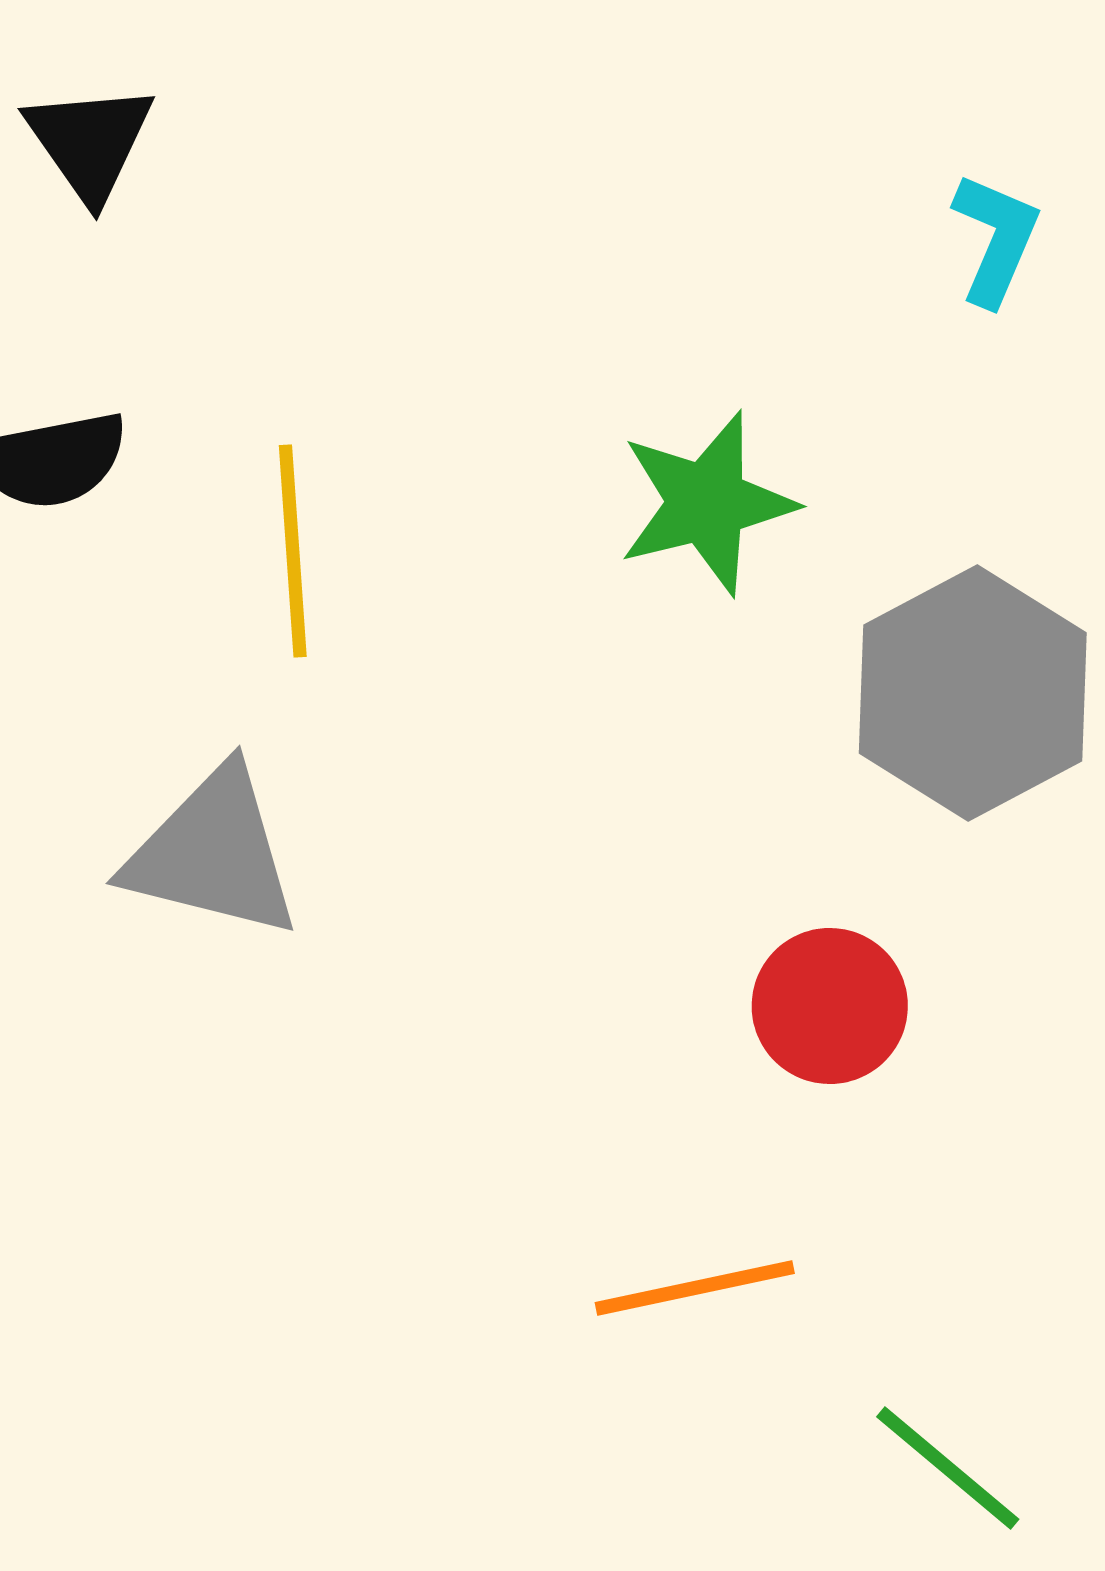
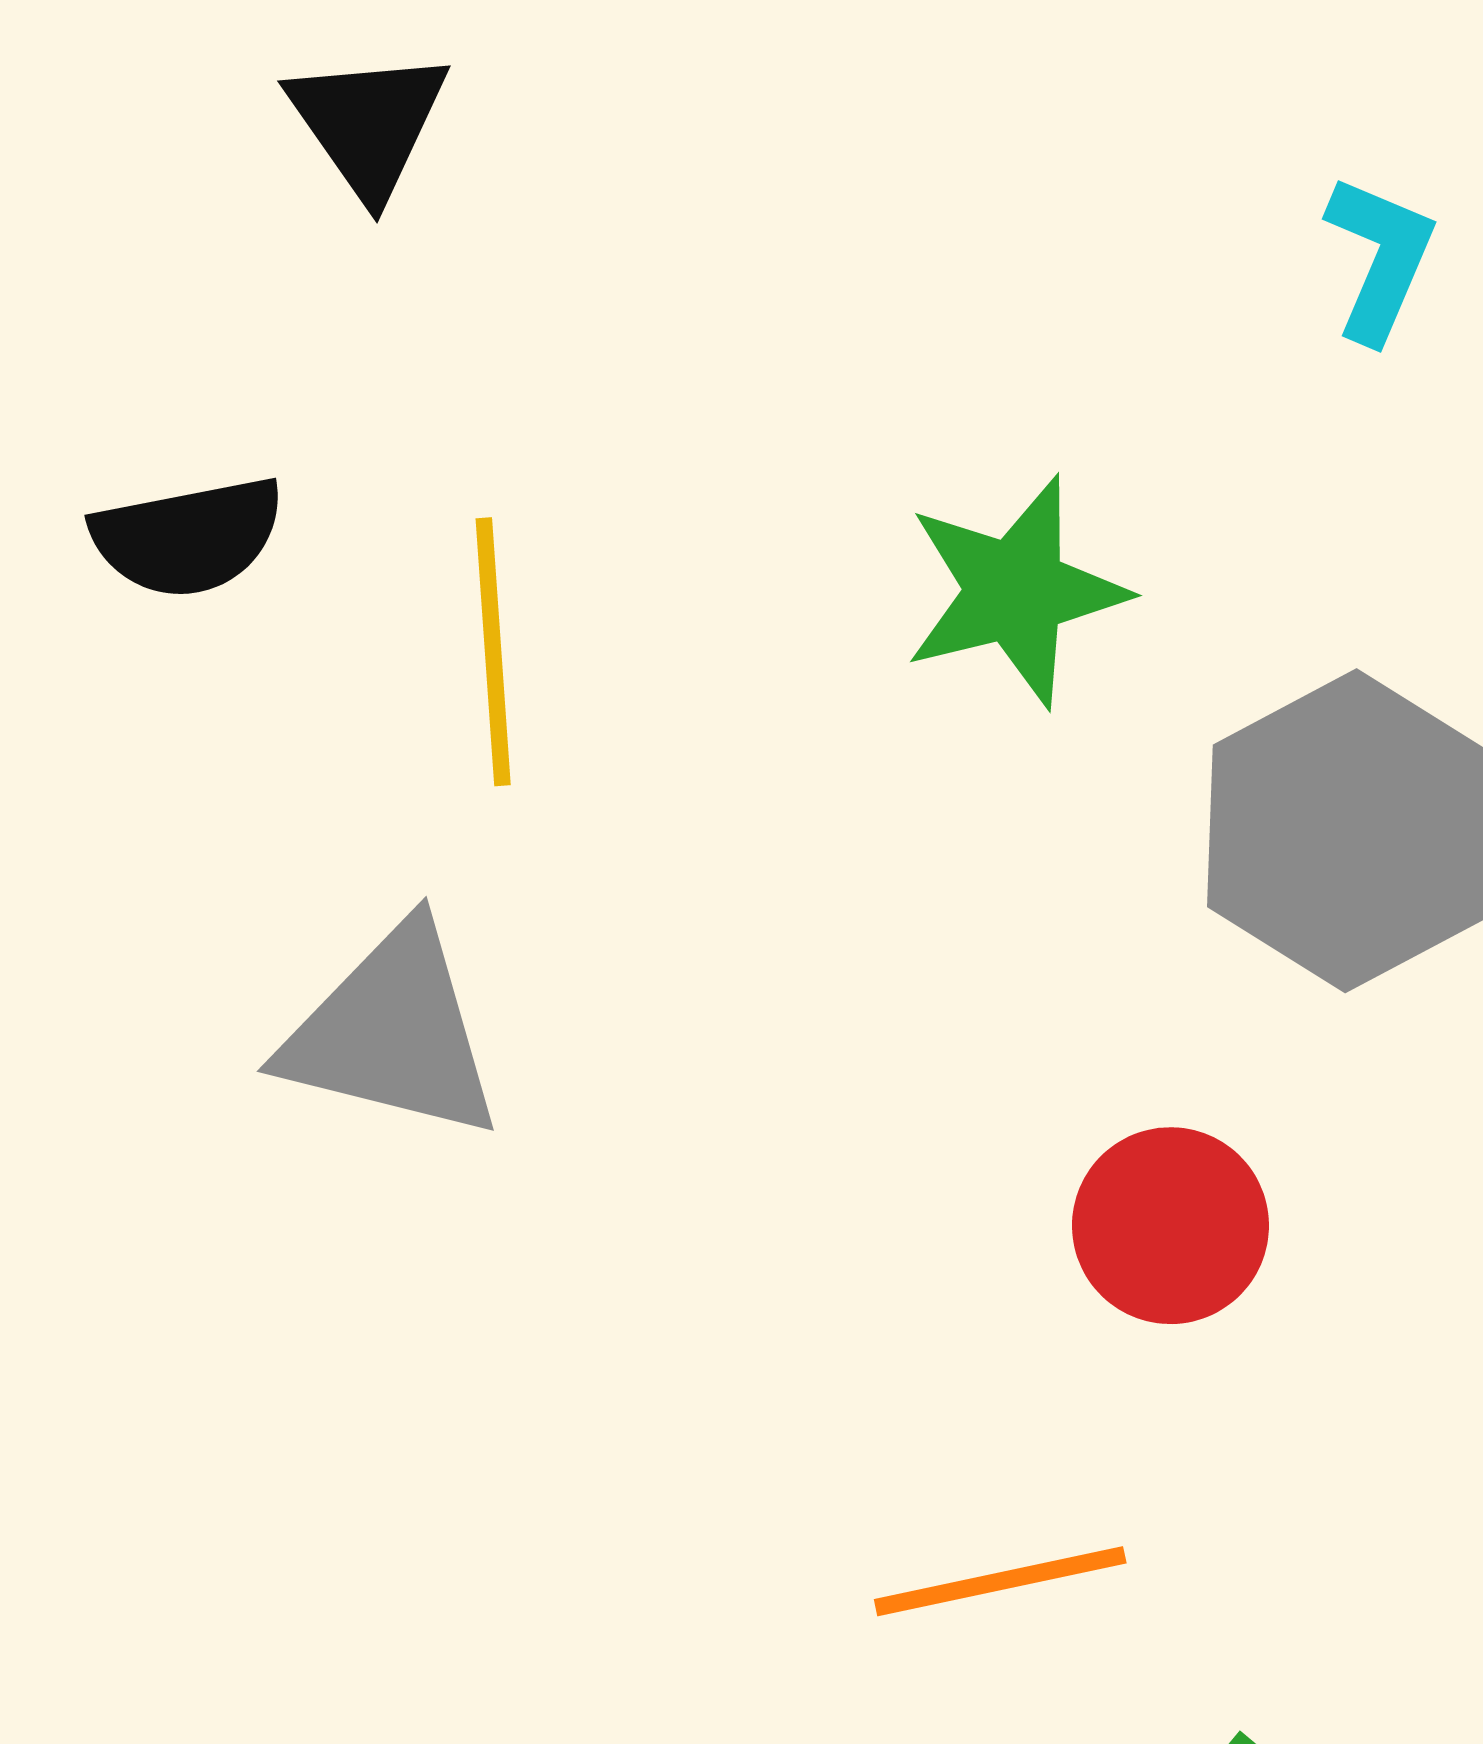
black triangle: (90, 142) -> (368, 123), moved

